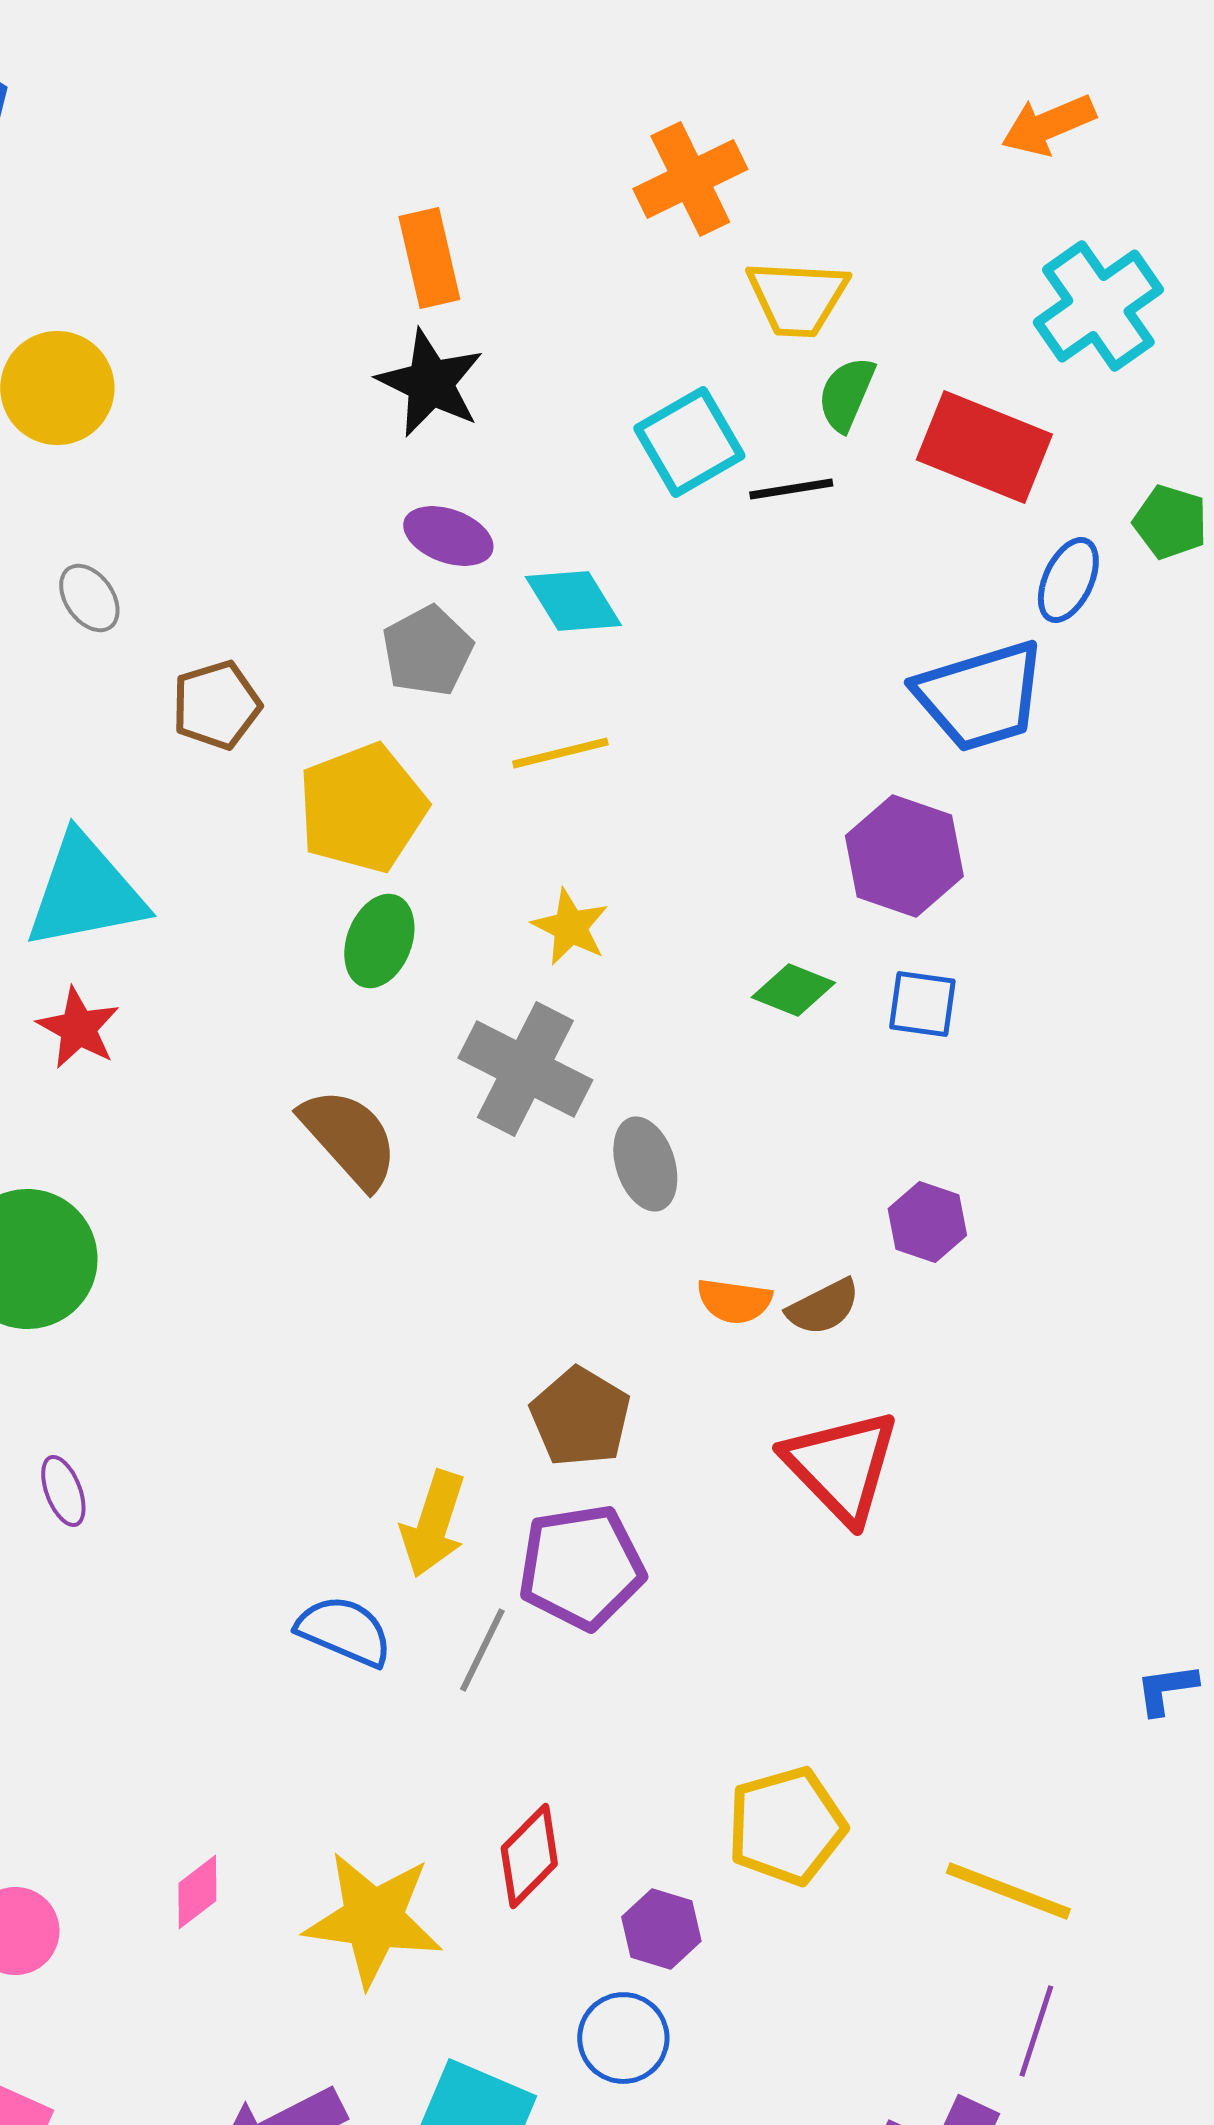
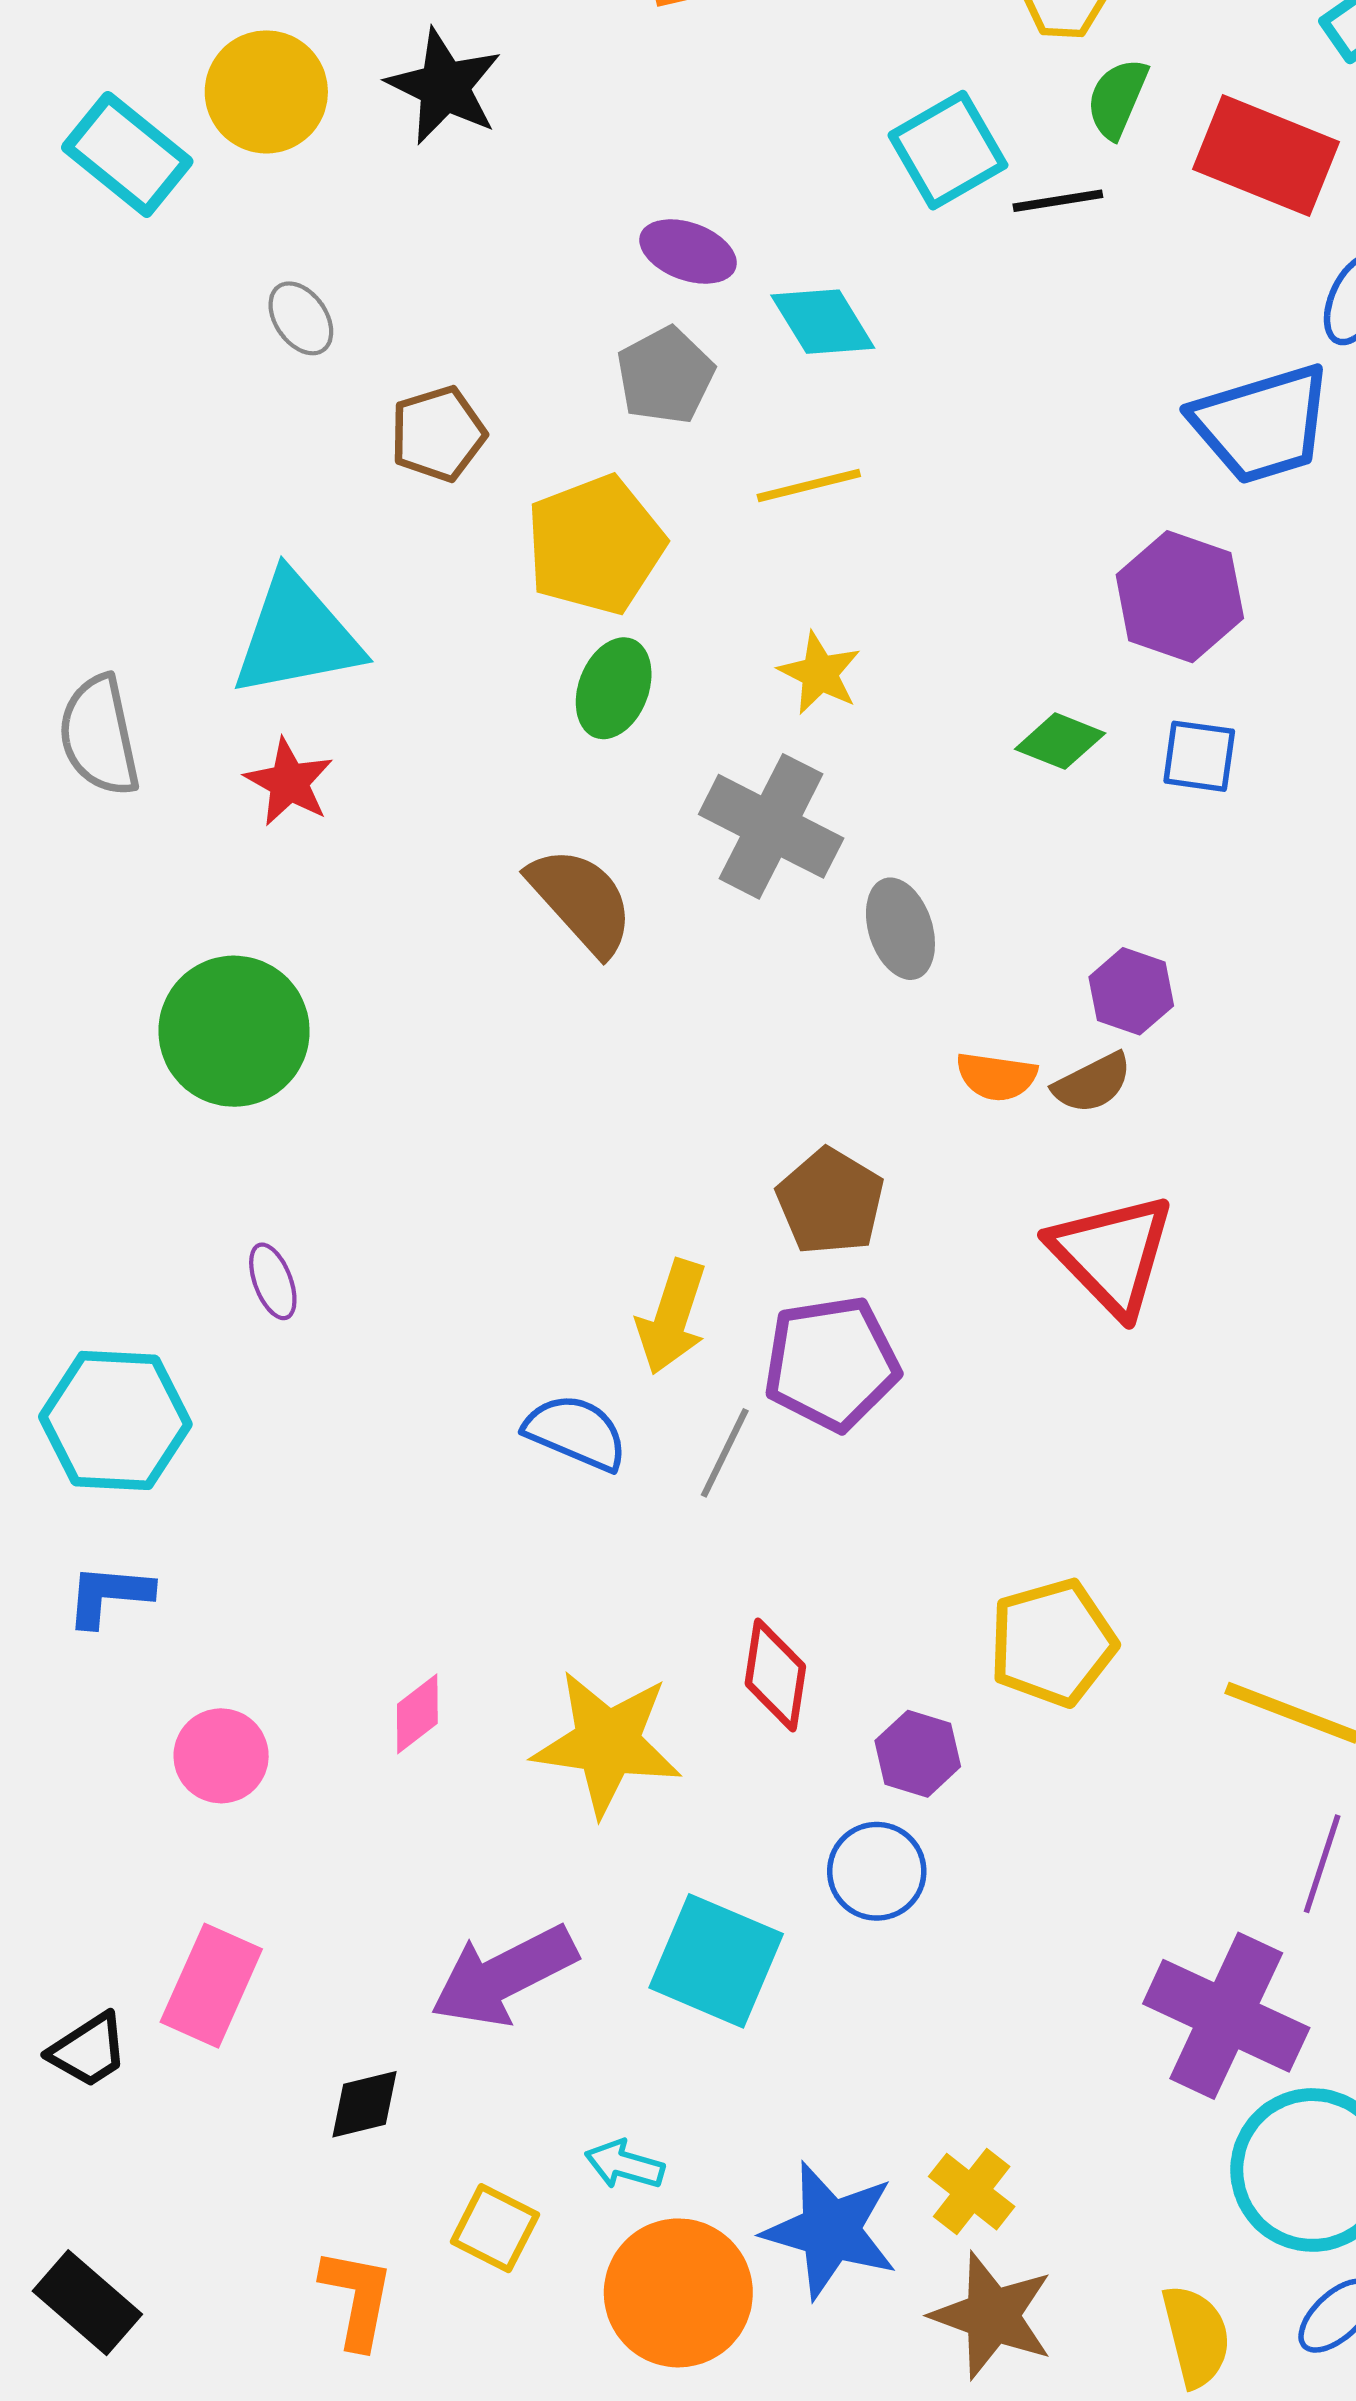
black star: (430, 383) -> (444, 87), moved
purple hexagon: (927, 1222) -> (1131, 991), moved
red diamond: (529, 1856) -> (775, 1675), turned -36

